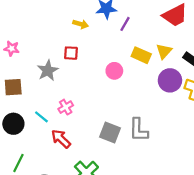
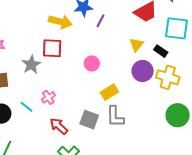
yellow arrow: (81, 24) -> (60, 22), size x1.6
red square: (71, 53) -> (52, 48), size x1.5
yellow rectangle: (141, 55) -> (109, 92), moved, turned -54
red arrow: (61, 139) -> (59, 126), moved

